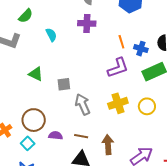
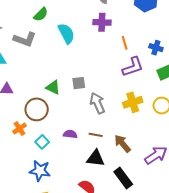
cyan semicircle: (51, 35) -> (66, 33), size x1.5
orange line: (121, 42) -> (125, 43), moved
green triangle: (36, 74) -> (53, 87), moved
brown circle: (34, 120) -> (37, 109), moved
brown arrow: (108, 145) -> (122, 144), turned -36

